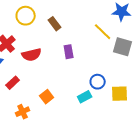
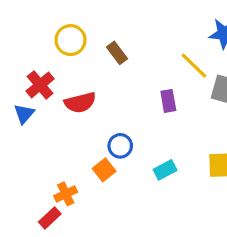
purple rectangle: (69, 52) -> (168, 101), moved
blue circle: (98, 82) -> (120, 146), moved
red rectangle: (13, 83) -> (50, 218), moved

